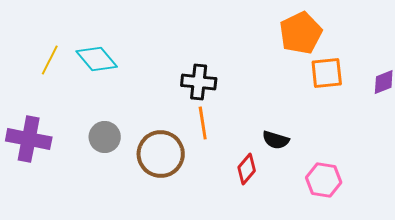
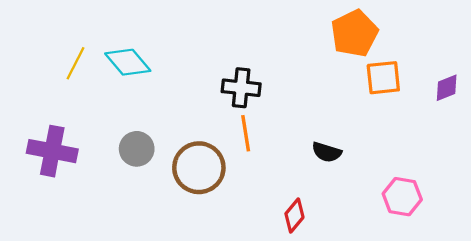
red diamond: (247, 169) -> (294, 216), moved
pink hexagon: (324, 180) -> (402, 197), moved

